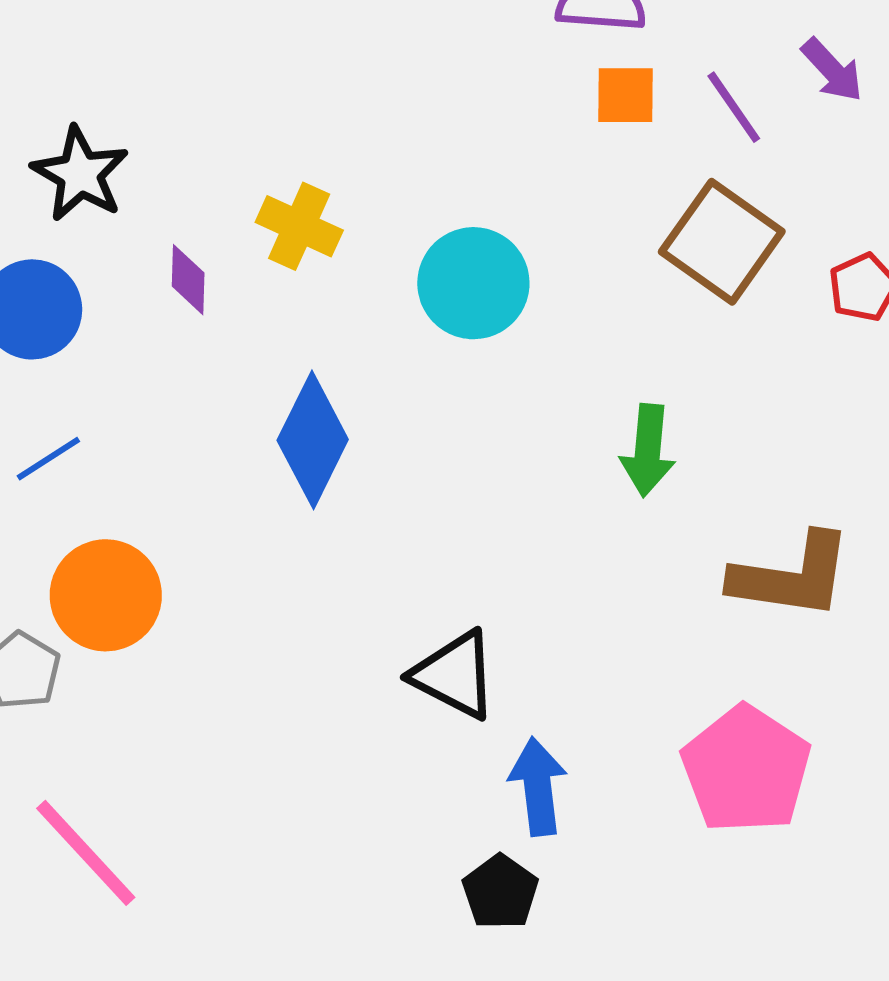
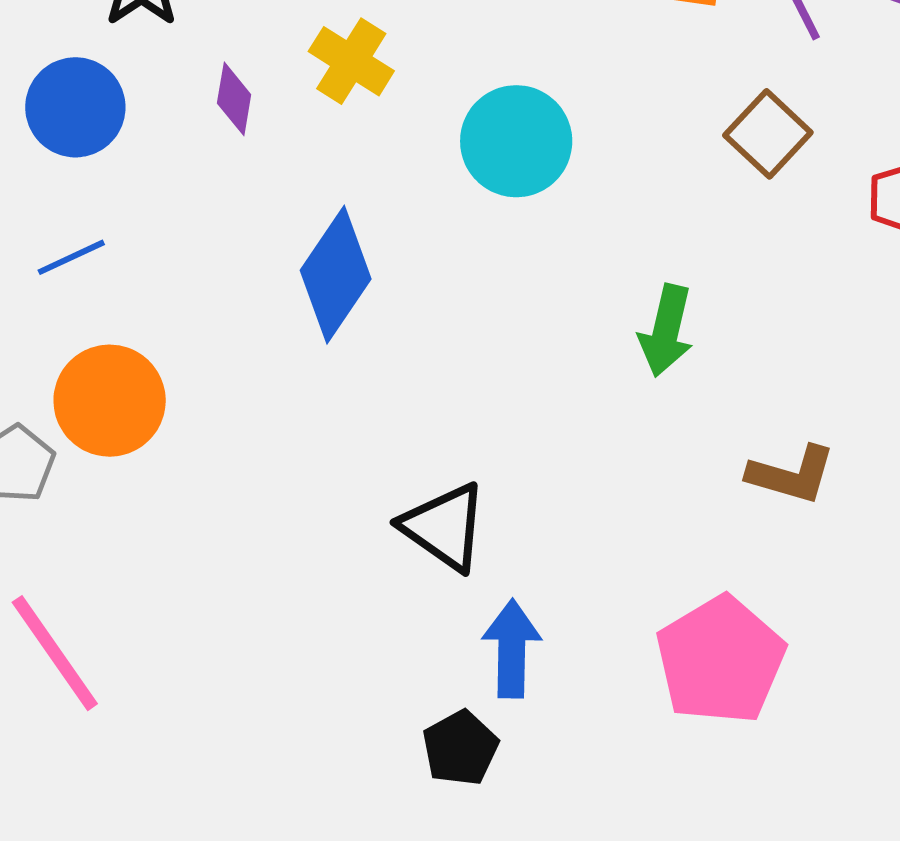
brown square: (722, 242) -> (768, 134), size x0.7
brown L-shape: (791, 576) -> (792, 475), size x0.7

